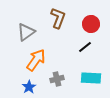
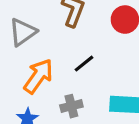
black line: (85, 47) -> (84, 64), moved

